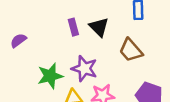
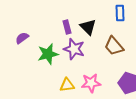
purple star: (84, 69) -> (74, 49), moved
green star: (50, 76) -> (48, 54), moved

